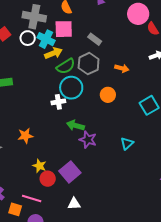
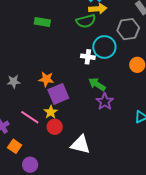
green semicircle: (66, 66) -> (86, 21), moved
purple square: (70, 172) -> (58, 94), moved
pink line: (32, 198) -> (30, 117), moved
white triangle: (74, 204) -> (80, 145), moved, size x1.5

